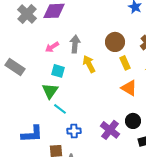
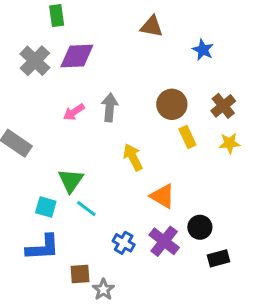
yellow arrow: (89, 64) -> (133, 157), moved
cyan square: (58, 71) -> (46, 207), moved
orange triangle: (129, 88) -> (163, 196), moved
blue cross: (74, 131) -> (124, 243), moved, turned 32

